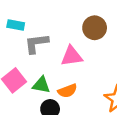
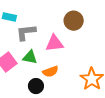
green triangle: (41, 85) -> (30, 57), moved

